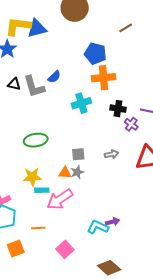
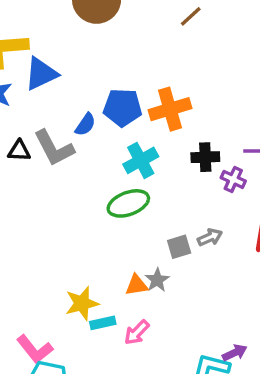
blue triangle: (37, 28) -> (41, 74), moved
blue pentagon: (95, 54) -> (123, 108), moved
green ellipse: (36, 140) -> (128, 203), moved
gray square: (78, 154) -> (179, 247), moved
pink arrow: (60, 199) -> (137, 332), size x0.6

